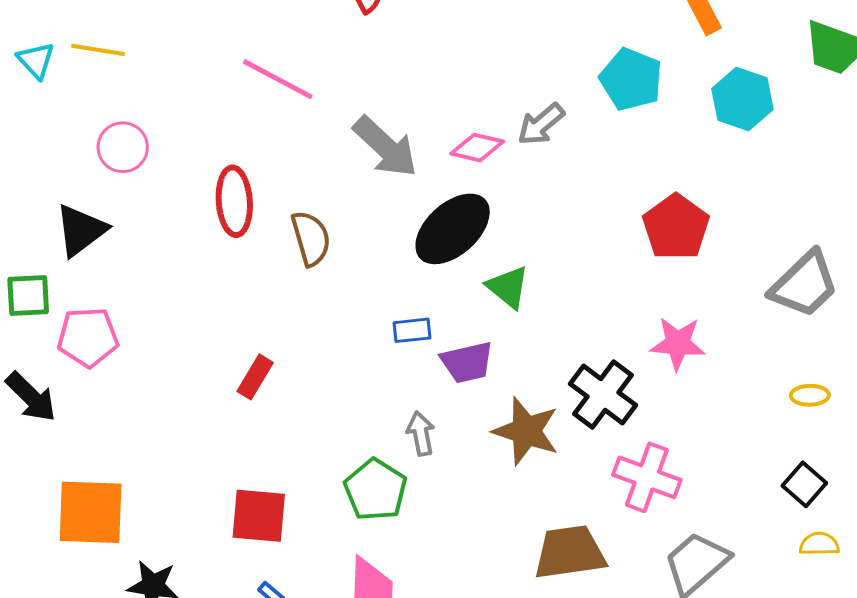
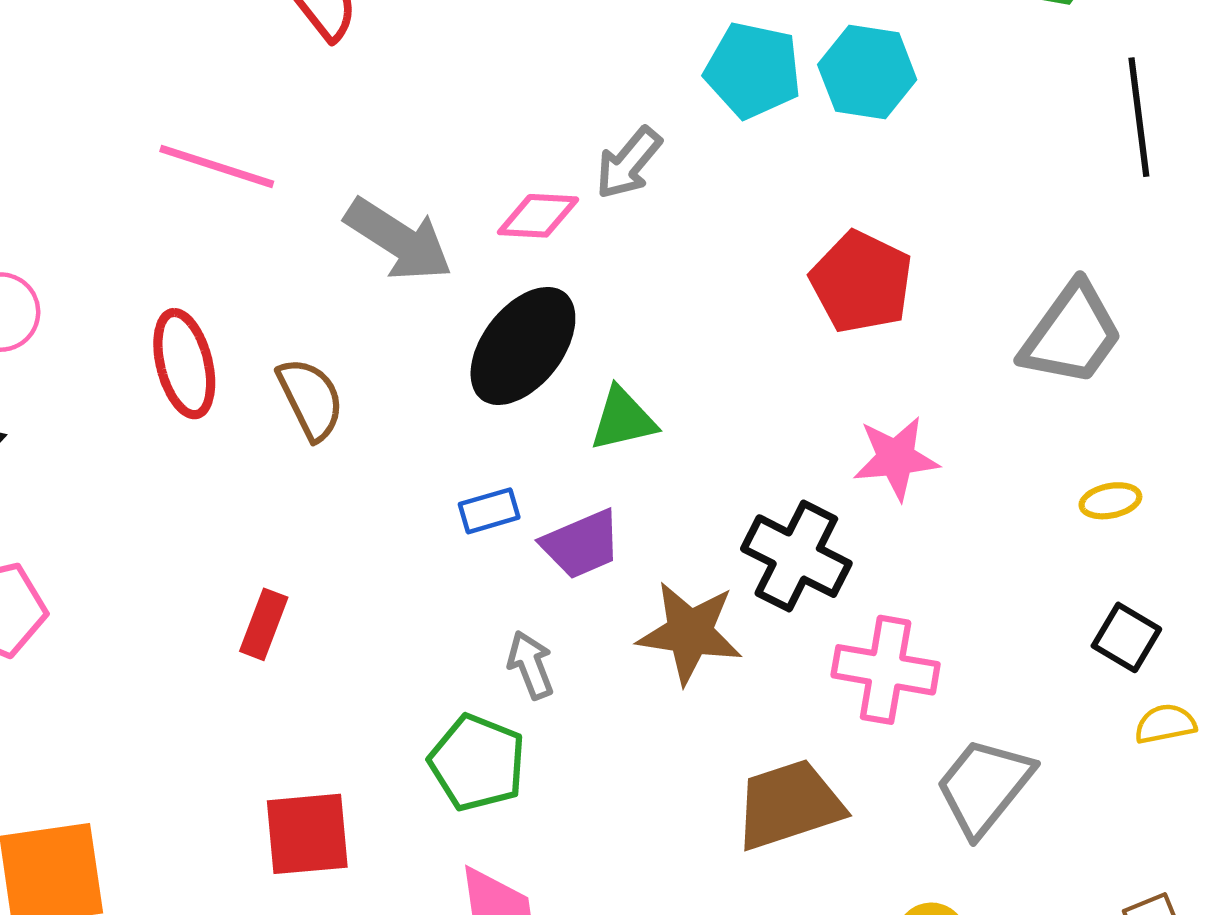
cyan hexagon: (742, 99) -> (867, 72), moved
green triangle: (508, 287) -> (623, 419), turned -42

